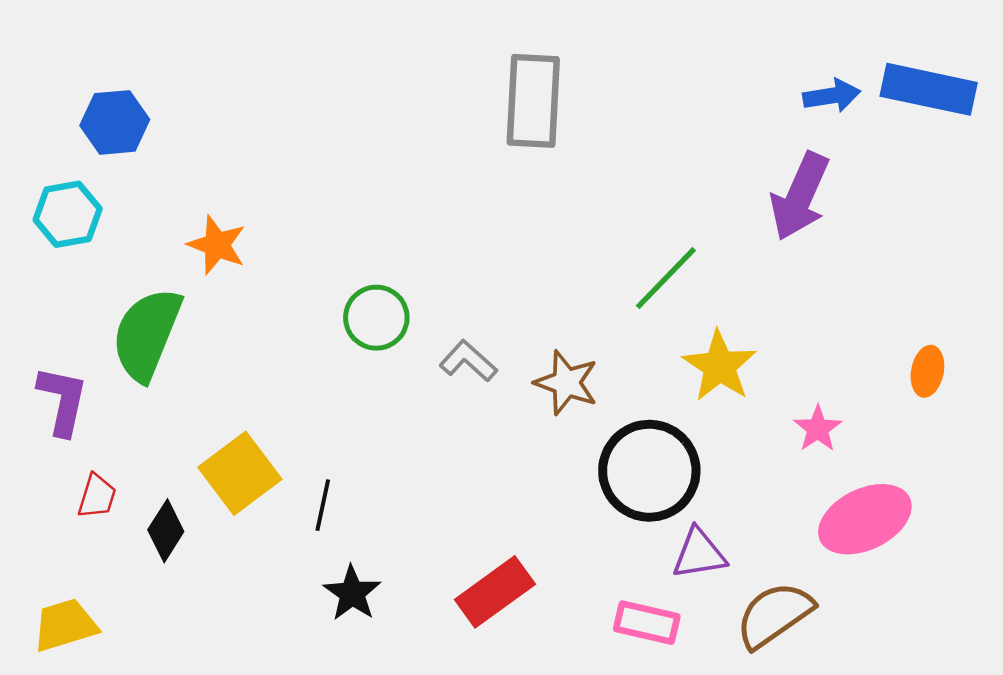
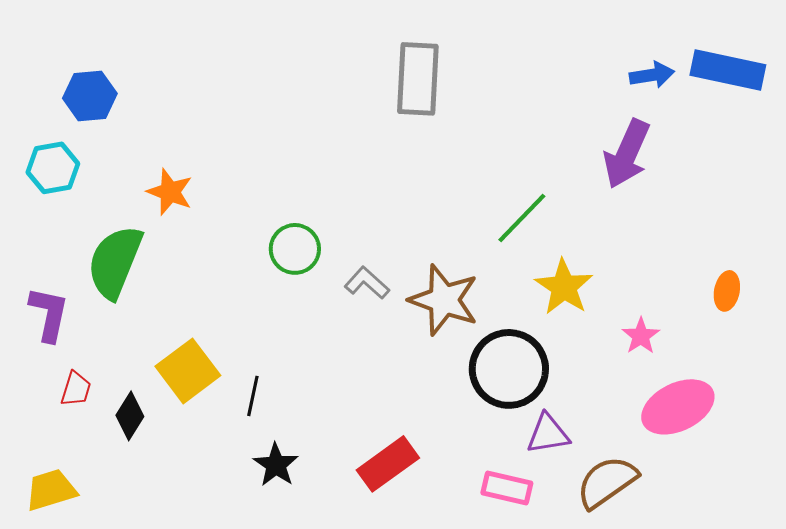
brown star: (566, 383) -> (444, 300), size x1.4

